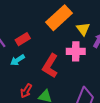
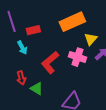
cyan arrow: (17, 60) -> (22, 48), turned -104
red arrow: (26, 91) -> (21, 78), turned -64

